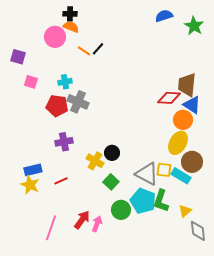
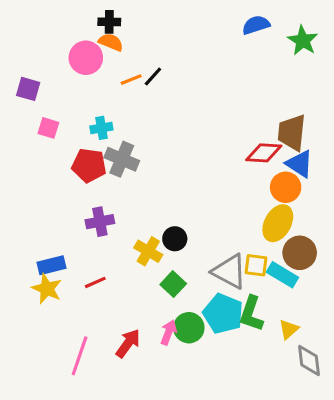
orange line: (84, 51) -> (131, 80), turned -56
pink arrow: (97, 224) -> (169, 332), moved

